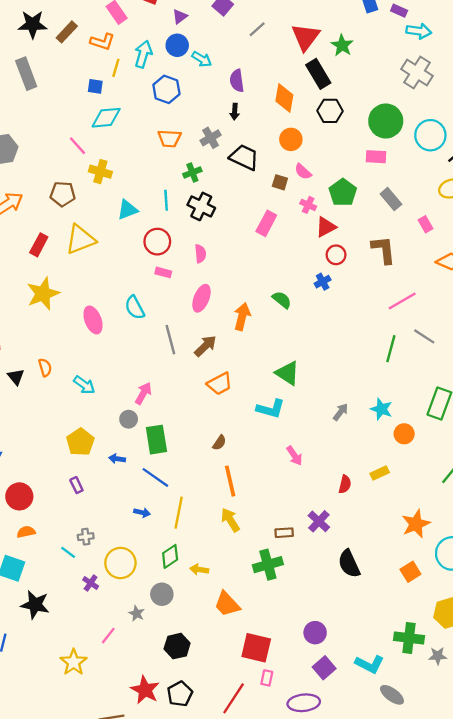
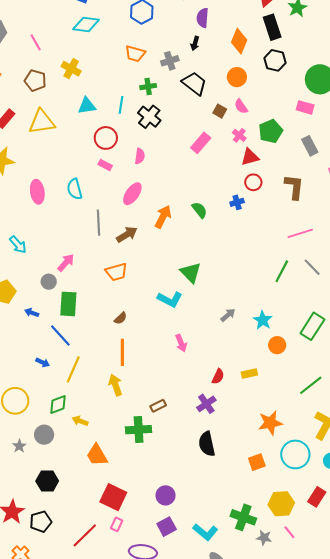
pink line: (77, 146) -> (36, 42), moved
orange trapezoid: (220, 384) -> (116, 272), moved
purple cross: (319, 521) -> (206, 404), moved
brown rectangle: (284, 533) -> (158, 406), turned -35

